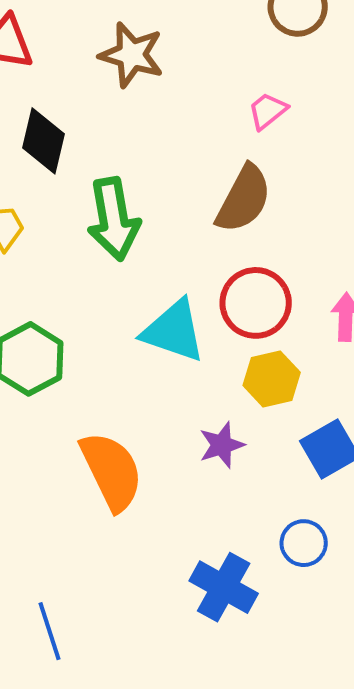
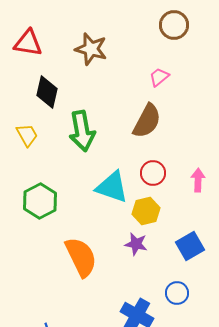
red circle: (256, 303) -> (153, 173), size x0.7
yellow hexagon: (272, 379) -> (146, 211), moved
purple star: (222, 445) -> (136, 244), turned 30

